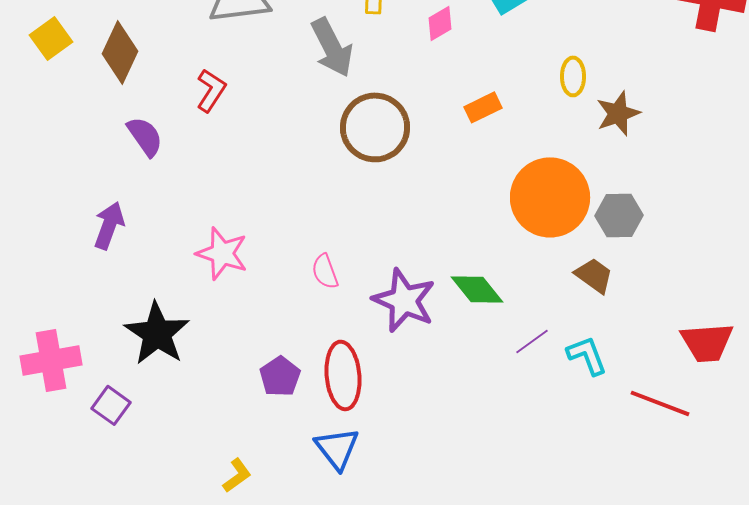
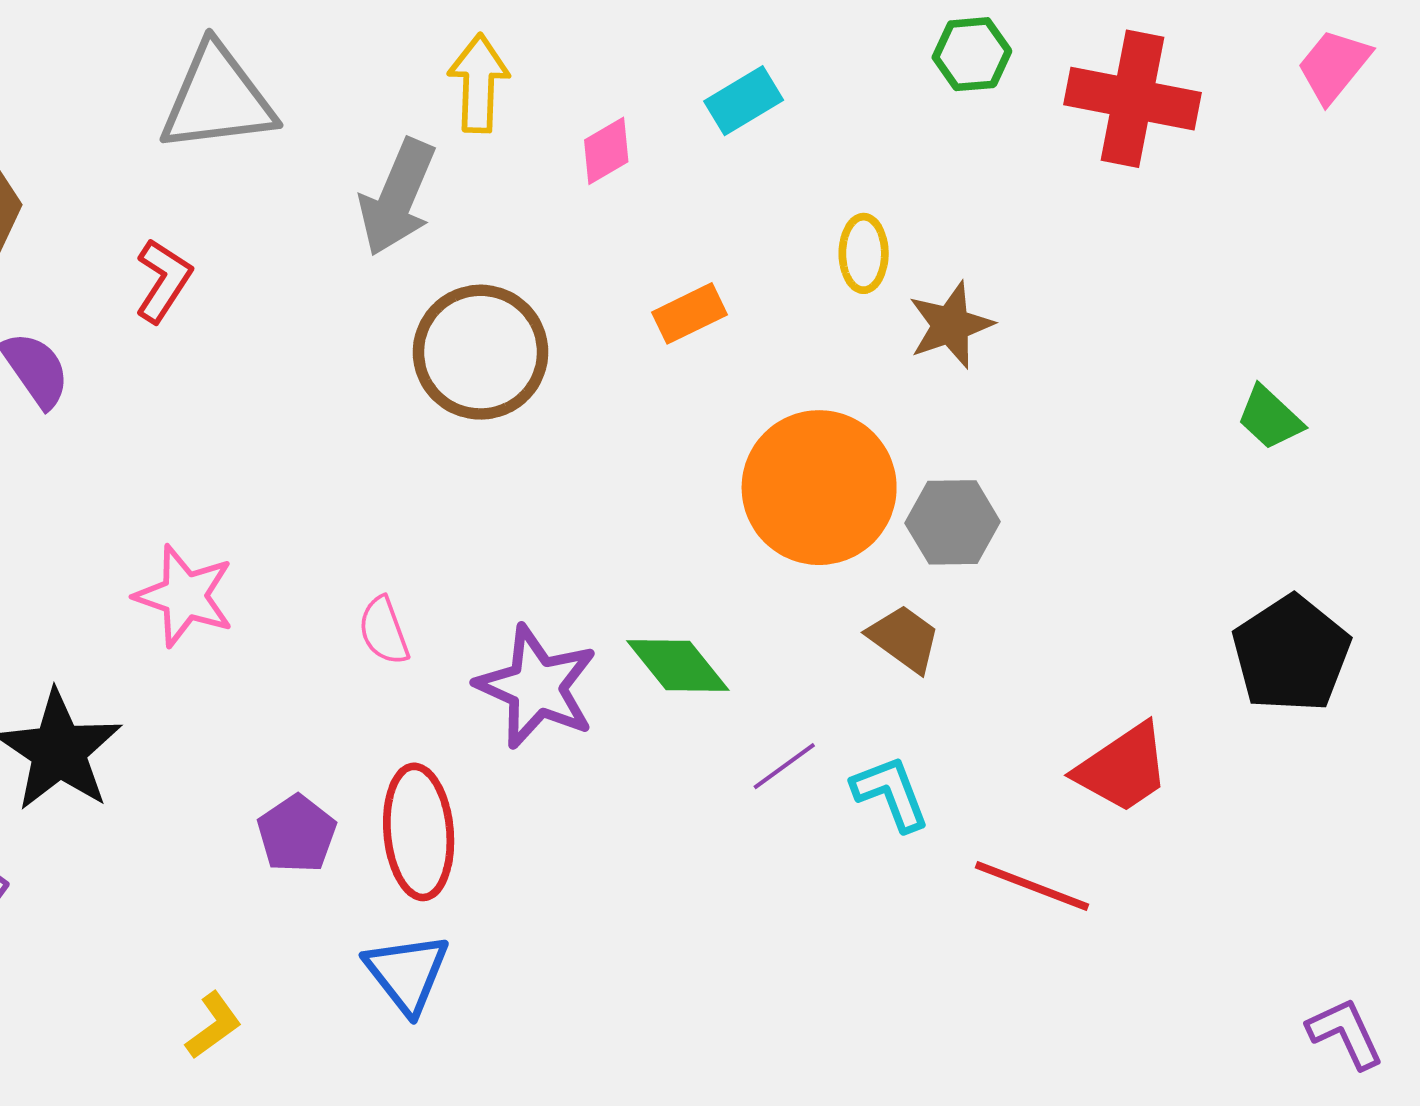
gray arrow: (332, 47) -> (397, 197), turned 50
red trapezoid: (707, 342) -> (1123, 768), turned -30

